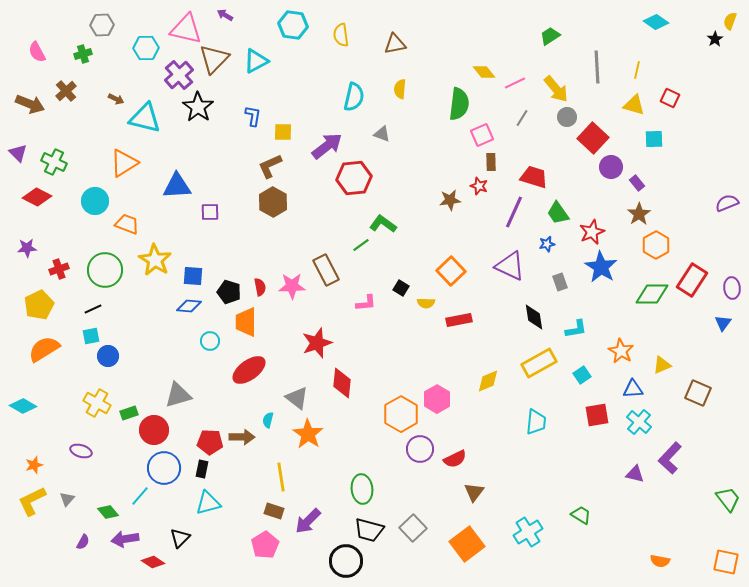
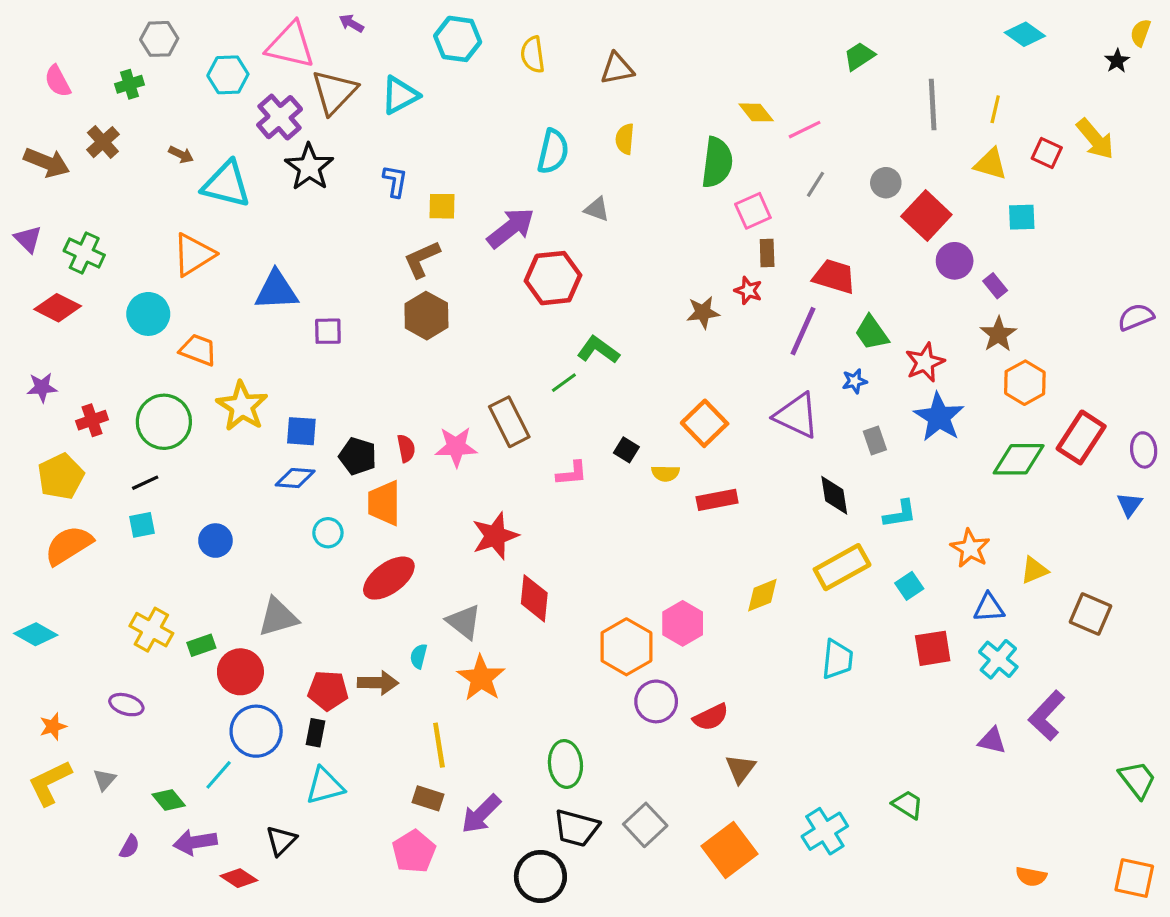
yellow arrow: (556, 89) -> (1095, 139), moved
blue circle: (108, 356) -> (215, 541), moved

